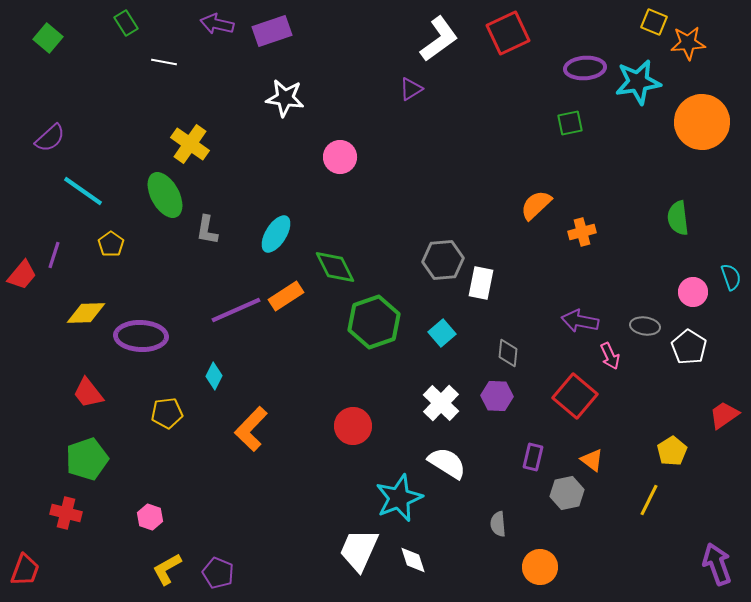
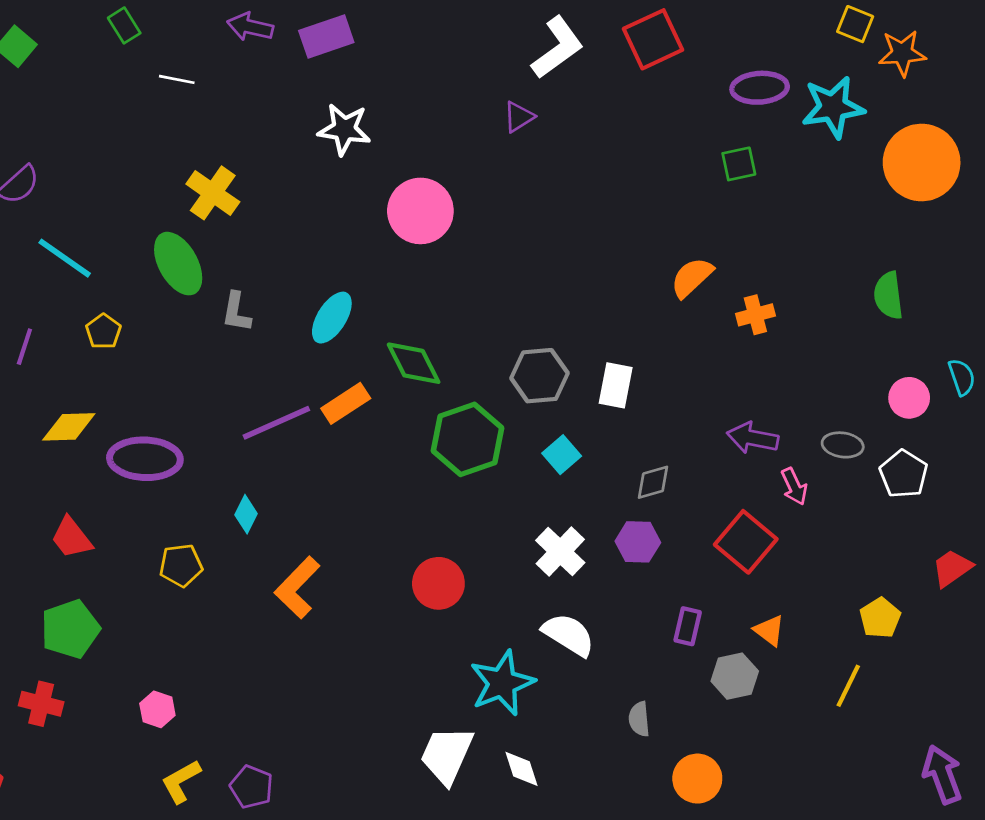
pink circle: (340, 157) -> (420, 211), size x1.4
gray hexagon: (443, 260) -> (539, 376), moved
gray diamond: (508, 353) -> (653, 482), turned 68

